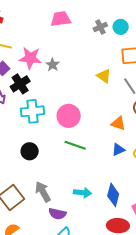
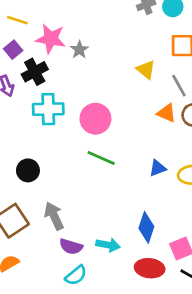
orange triangle: (118, 123) -> (167, 113), moved
black circle: (30, 151) -> (28, 170), moved
cyan arrow: (82, 193) -> (108, 245), moved

